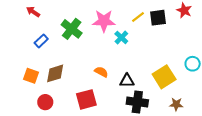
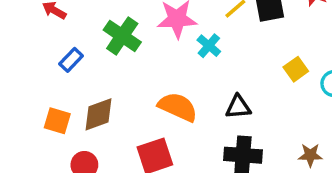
orange semicircle: (101, 72) -> (178, 107), size x1.6
yellow square: (164, 77) -> (296, 69), moved, size x0.6
black triangle: (127, 81) -> (238, 107), moved

